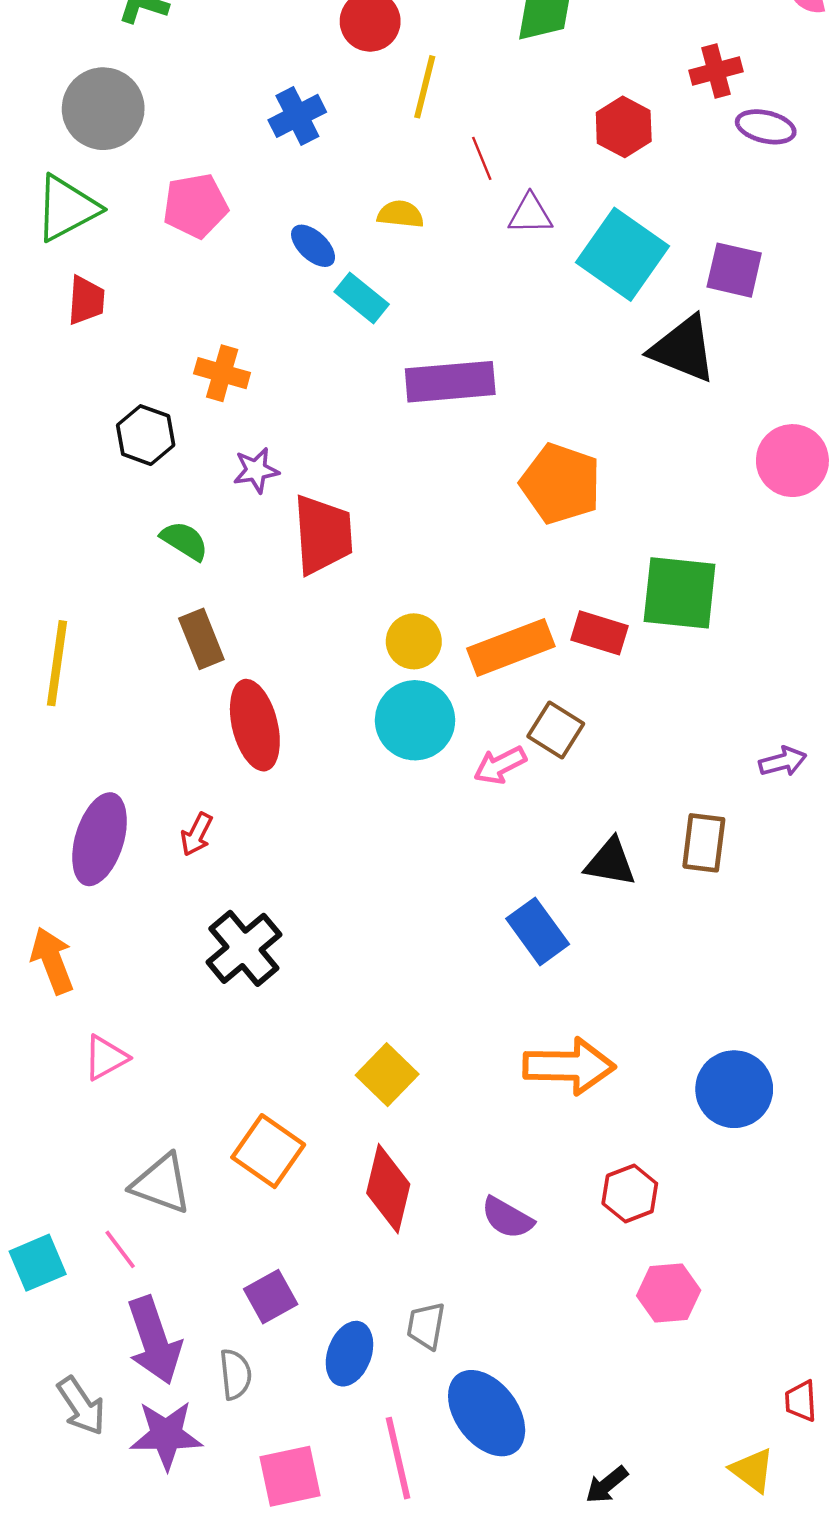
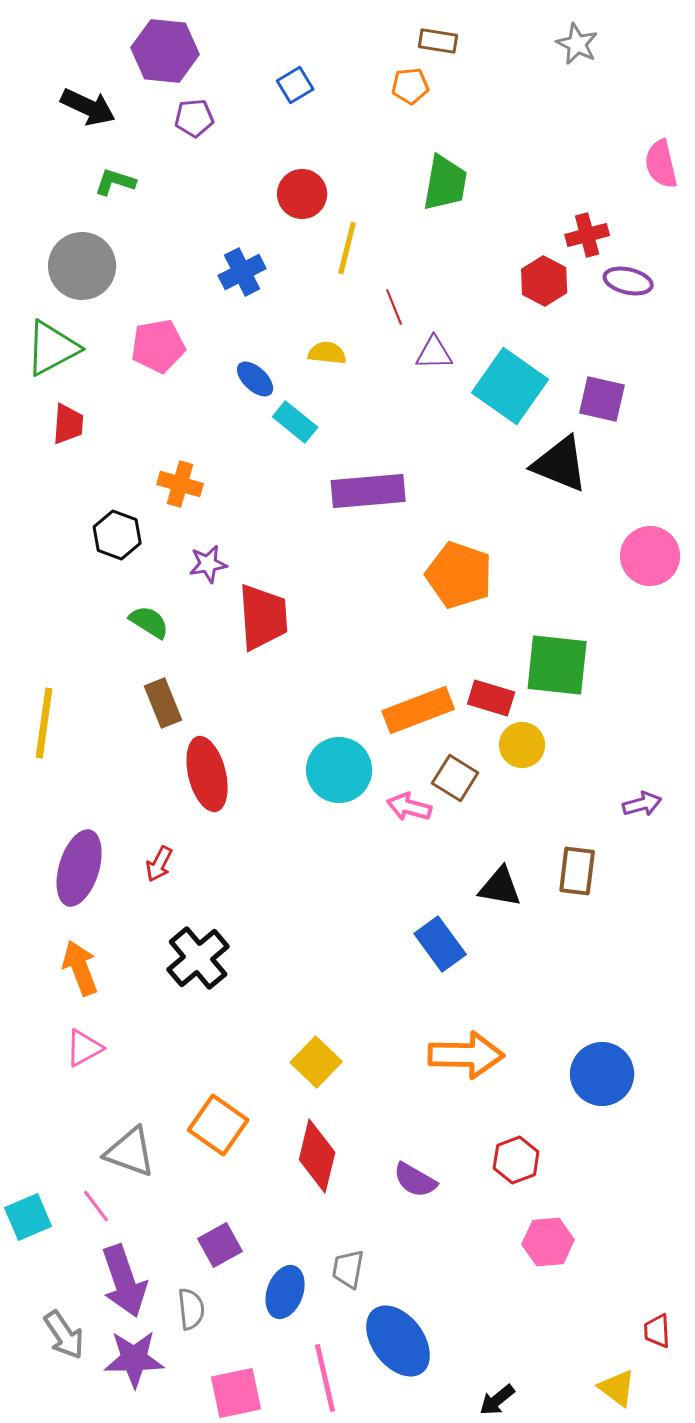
red hexagon: (624, 127) -> (544, 281), moved
yellow circle: (414, 641) -> (522, 745), moved
pink arrow: (500, 765) -> (409, 807), turned 42
orange arrow: (52, 961) -> (80, 968), moved

